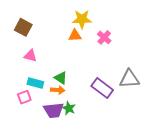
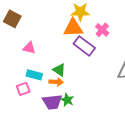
brown square: (23, 27) -> (12, 19), moved
orange triangle: (75, 35) -> (73, 28), size x1.5
purple rectangle: (102, 88) -> (84, 46), moved

